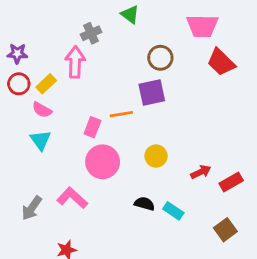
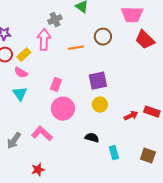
purple square: (152, 92) -> (98, 81), moved
orange line: (121, 114) -> (76, 48), moved
red rectangle: (231, 182) -> (152, 112), moved, turned 49
cyan rectangle: (173, 211) -> (114, 153), moved, turned 40
brown square: (225, 230) -> (148, 156), turned -35

